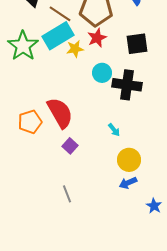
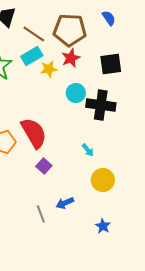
cyan rectangle: (58, 36) -> (32, 56), size x0.7
blue arrow: (128, 183) -> (65, 203), moved
blue star: (154, 206) -> (103, 226), moved

